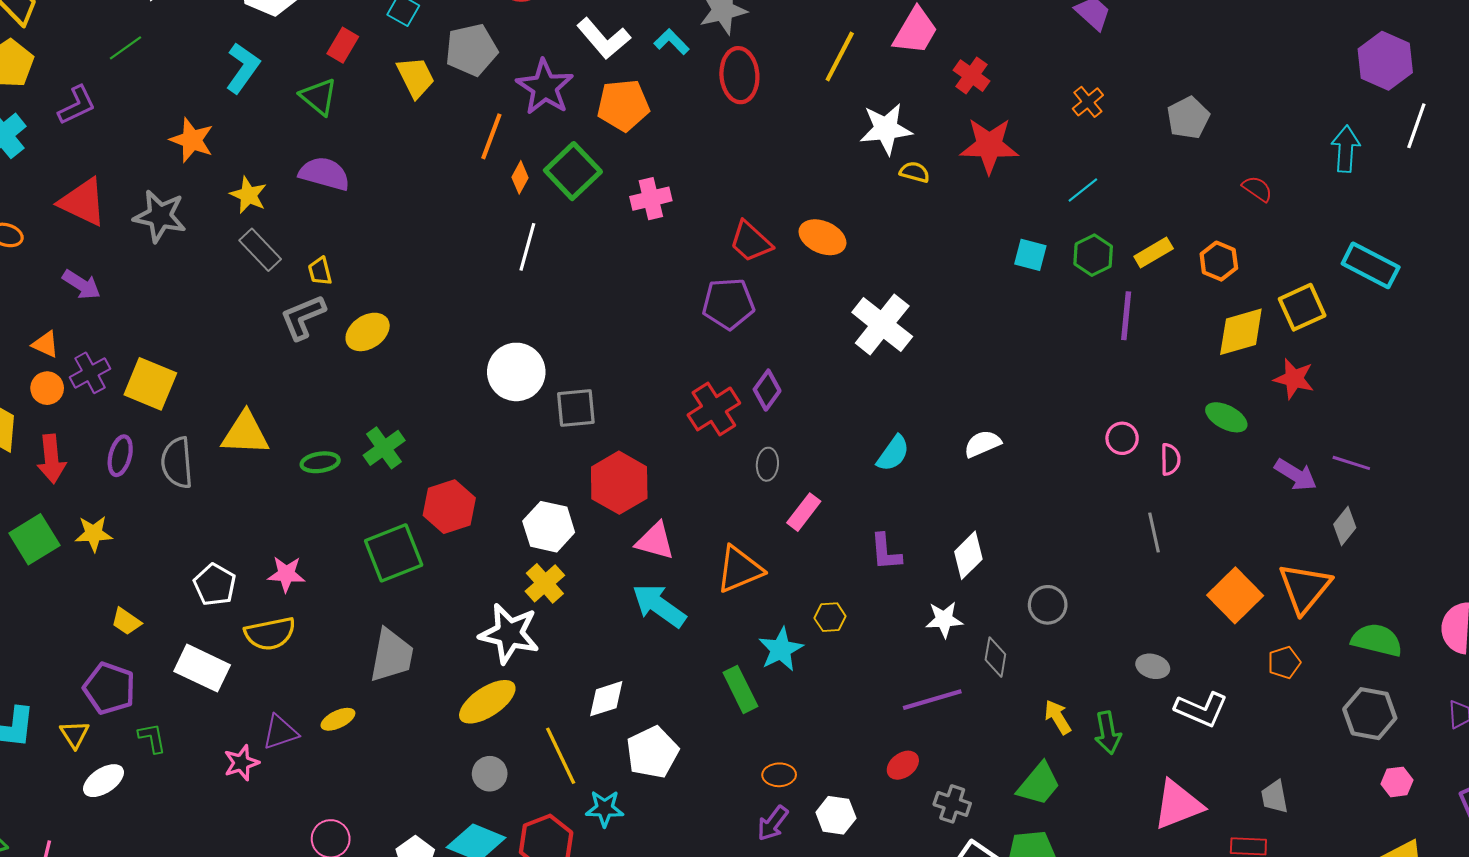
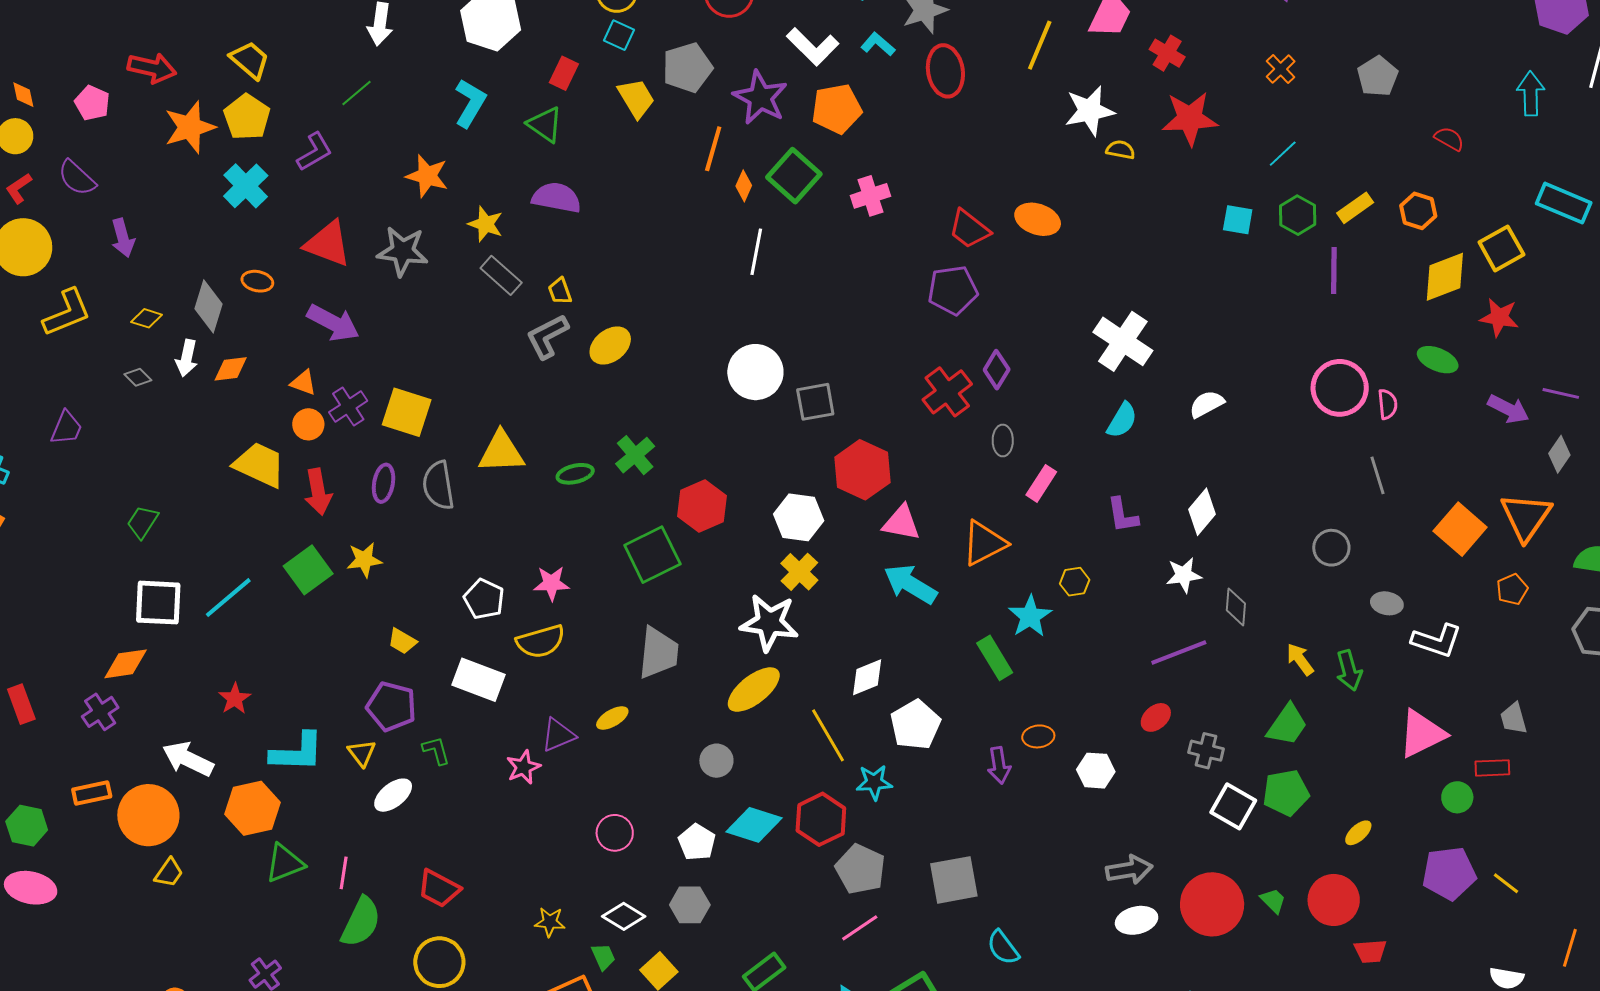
purple arrow: (82, 285) -> (333, 323), size x1.4
white cross: (882, 324) -> (1123, 341), moved
pink circle: (1122, 438) -> (1340, 388), size x1.8
gray circle: (1048, 605) -> (1331, 548), moved
gray circle: (490, 774) -> (716, 761), moved
purple arrow: (773, 823) -> (999, 765), moved, turned -42

